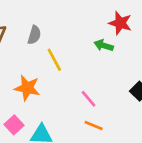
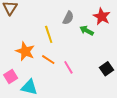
gray semicircle: (34, 35) -> (68, 18), moved
orange line: (94, 126) -> (48, 60), moved

